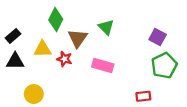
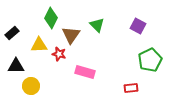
purple square: (158, 37) -> (138, 26), moved
black triangle: (15, 61) -> (16, 66), moved
pink rectangle: (103, 66) -> (85, 72), moved

